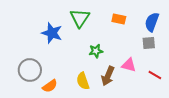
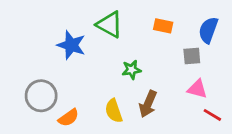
green triangle: (80, 18) -> (110, 25), turned -35
gray square: (149, 43) -> (192, 56), moved
pink triangle: (129, 65) -> (197, 89), moved
red line: (155, 75) -> (212, 115), moved

